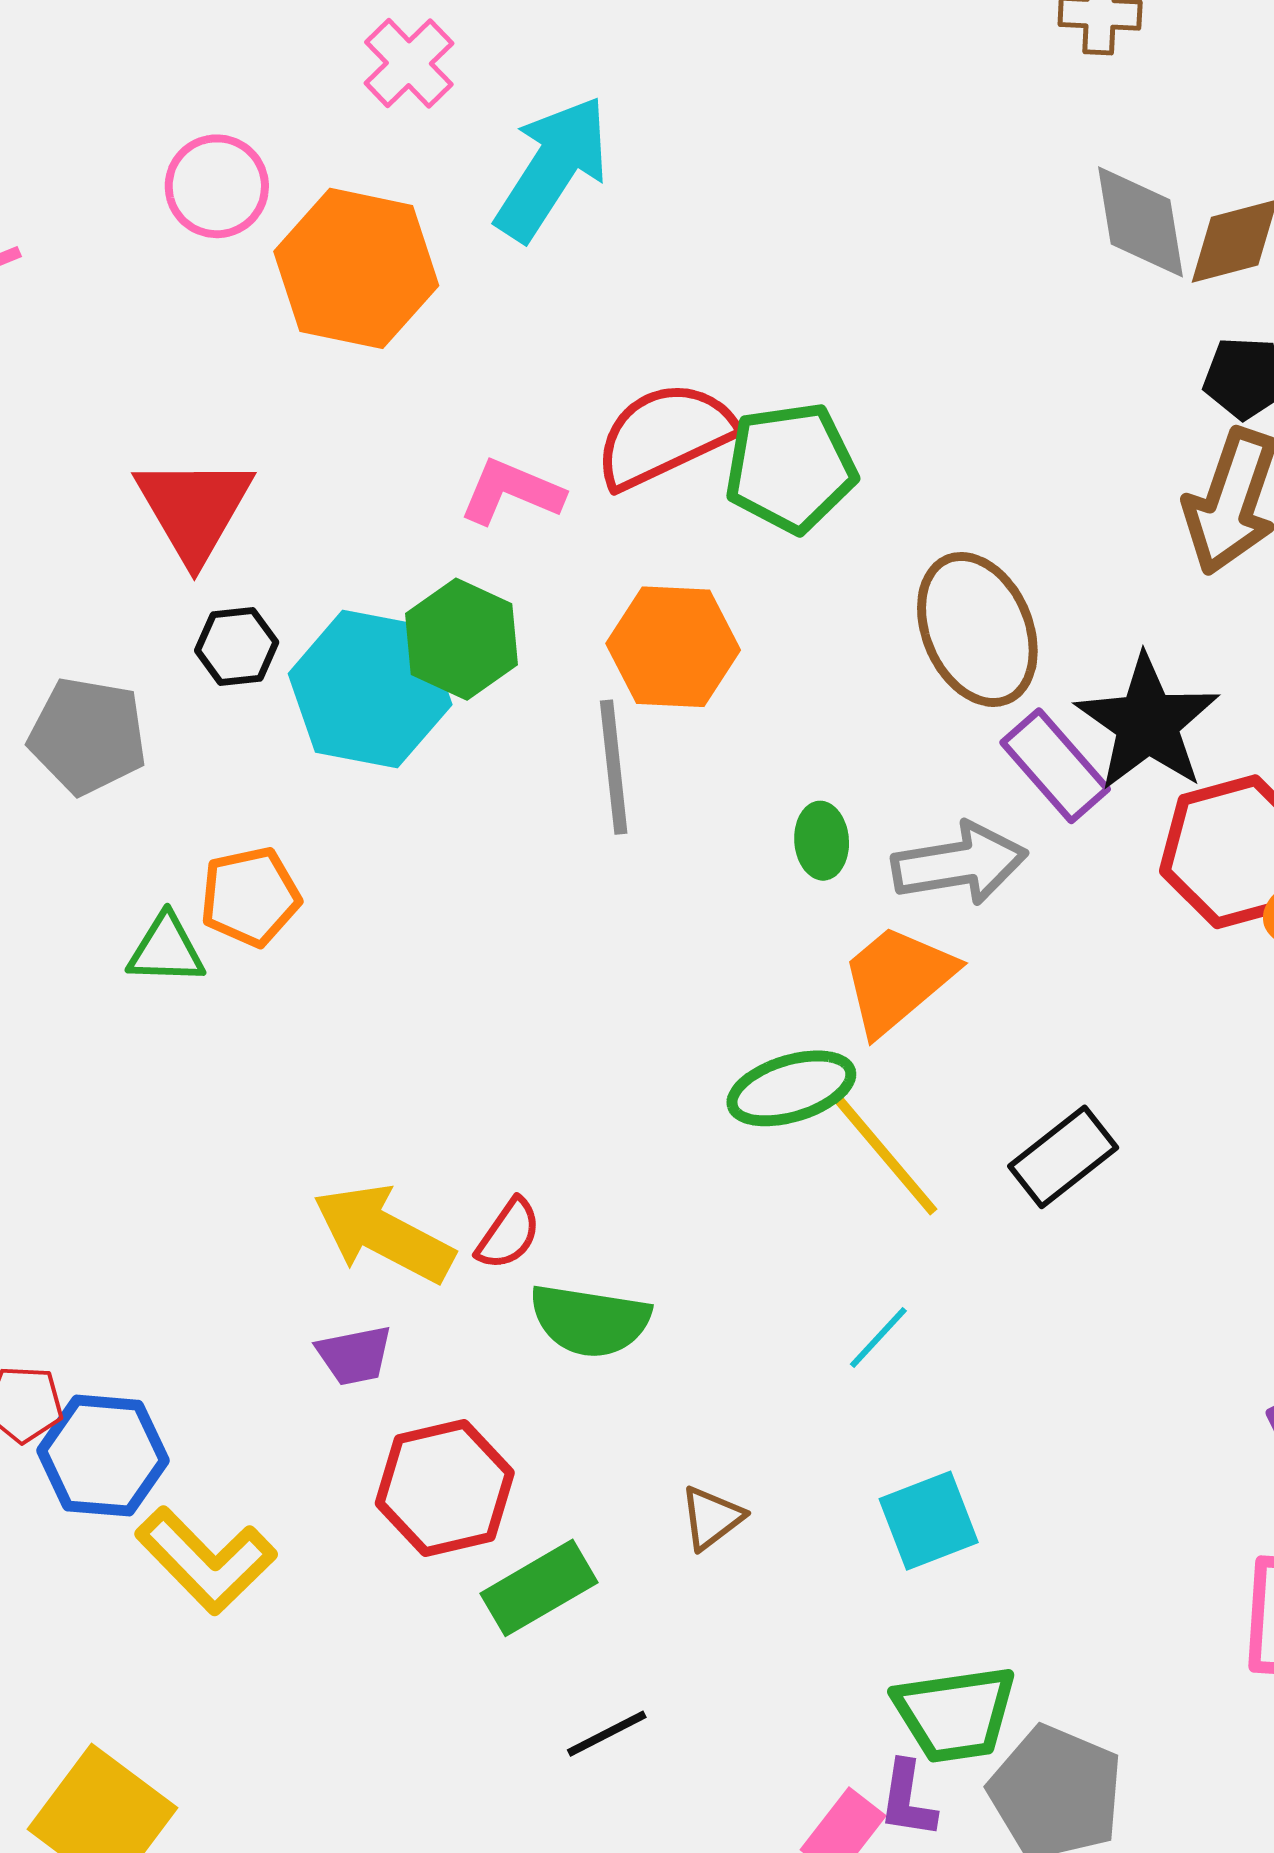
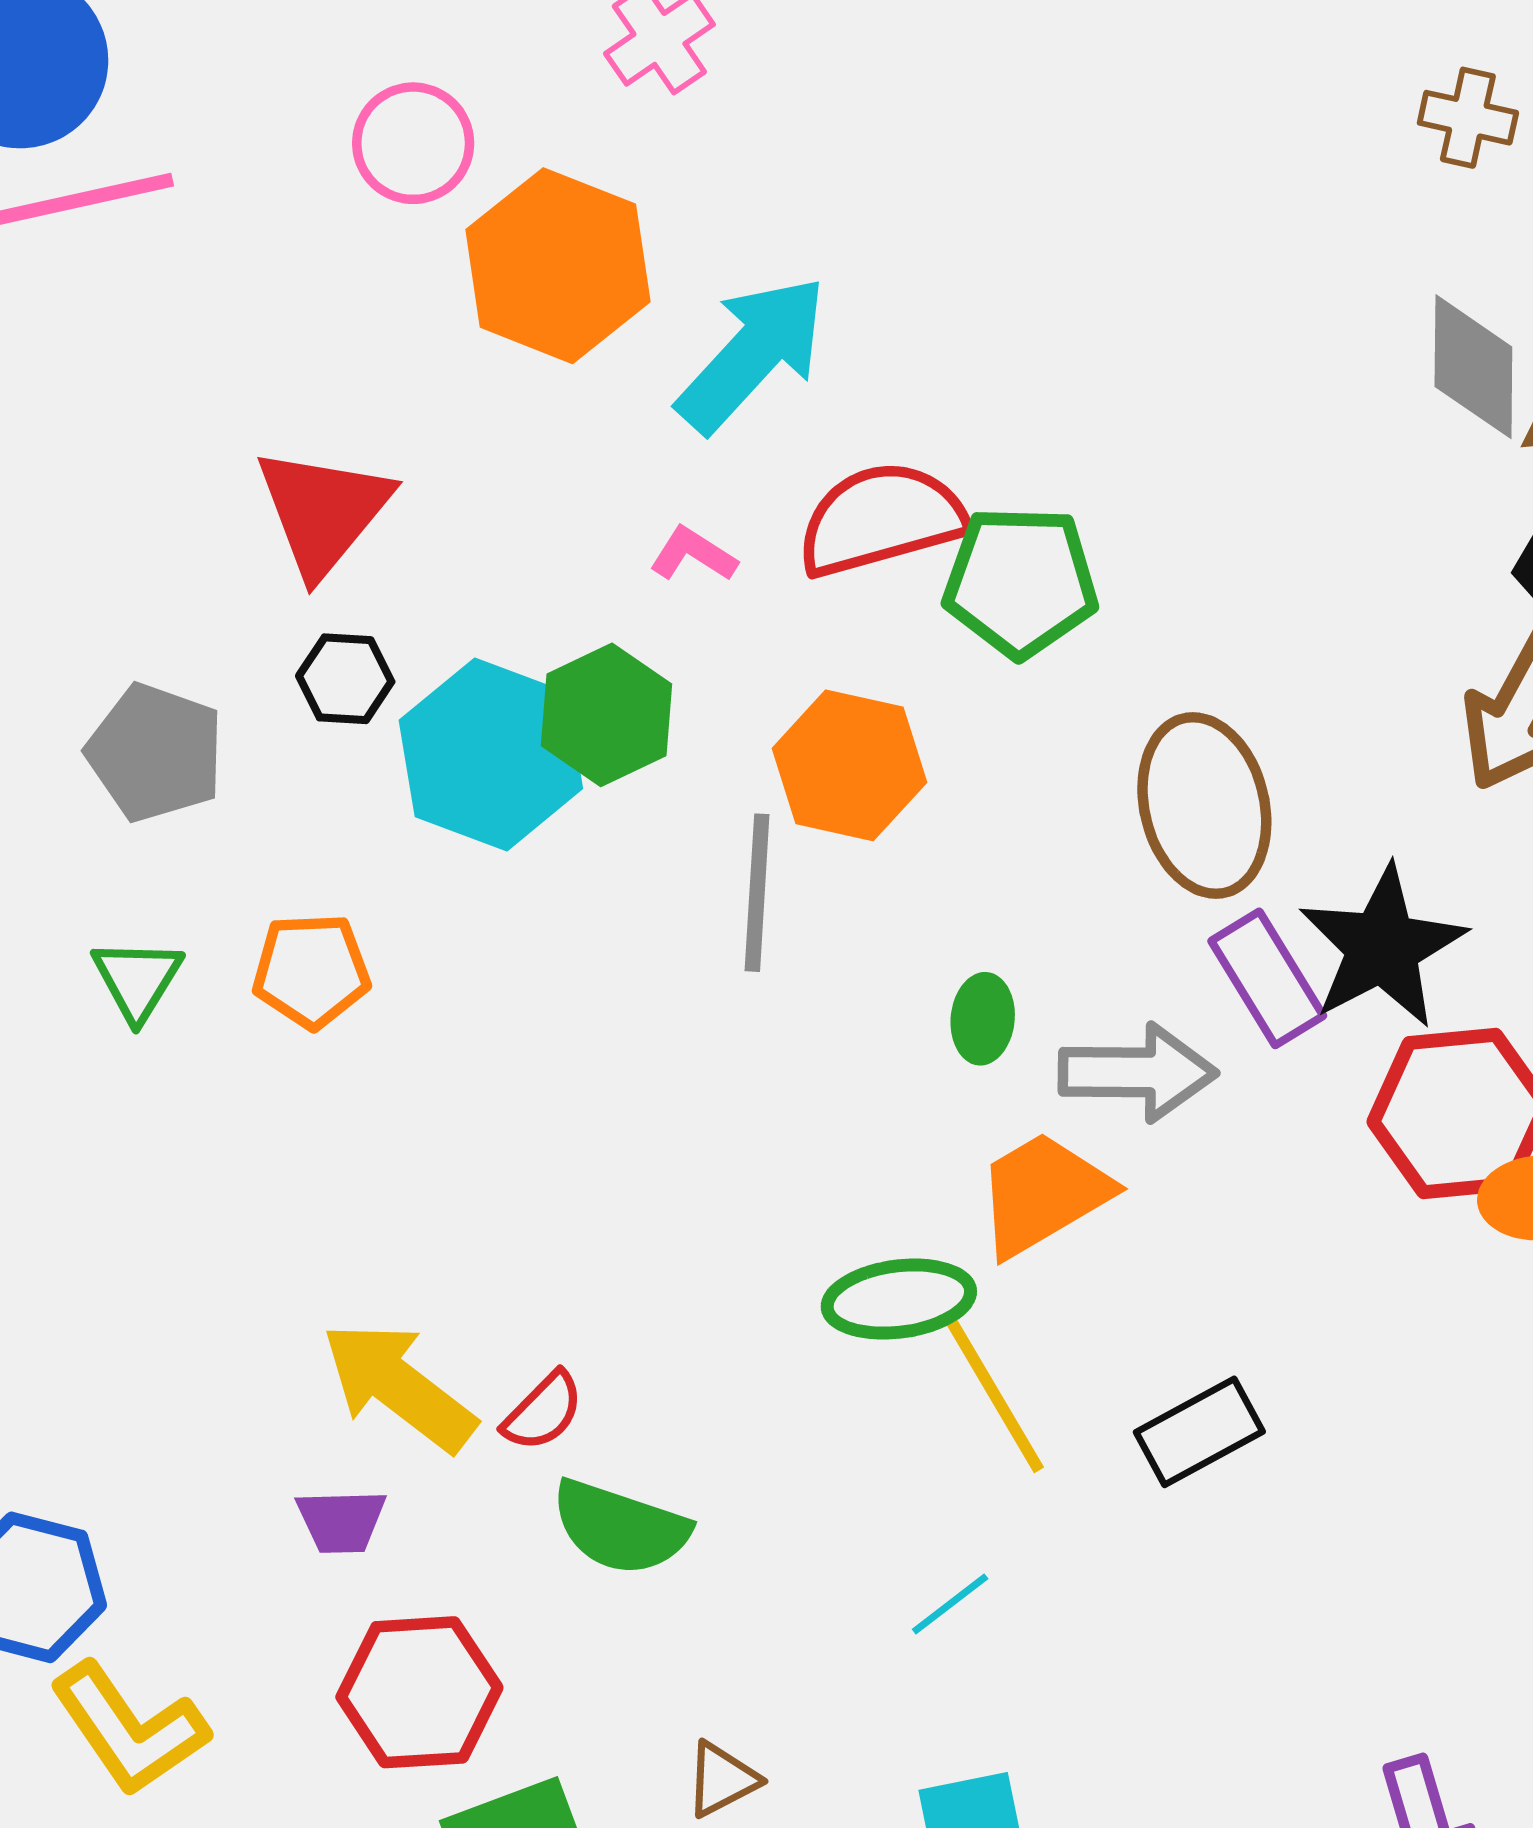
cyan arrow: (552, 168) -> (752, 354), moved
pink L-shape: (511, 492) -> (693, 554), size x0.7
green triangle: (166, 950) -> (137, 979), moved, turned 50

